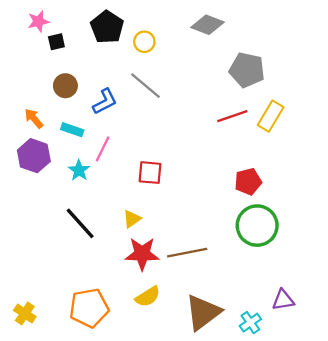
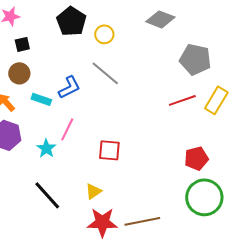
black square: (56, 42) -> (22, 44), moved
brown circle: (65, 86) -> (19, 73), moved
cyan rectangle: (72, 130) -> (41, 99), moved

